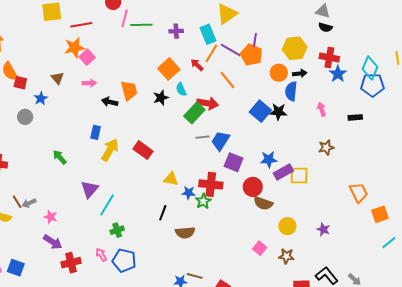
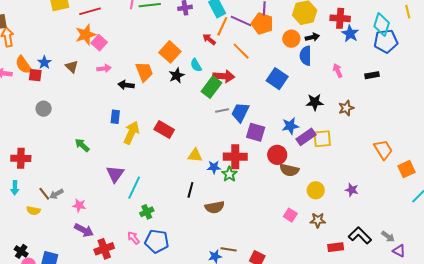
orange square: (169, 69) -> (170, 52), moved
blue star: (41, 98) -> (44, 62), moved
black star: (278, 112) -> (315, 102), moved

